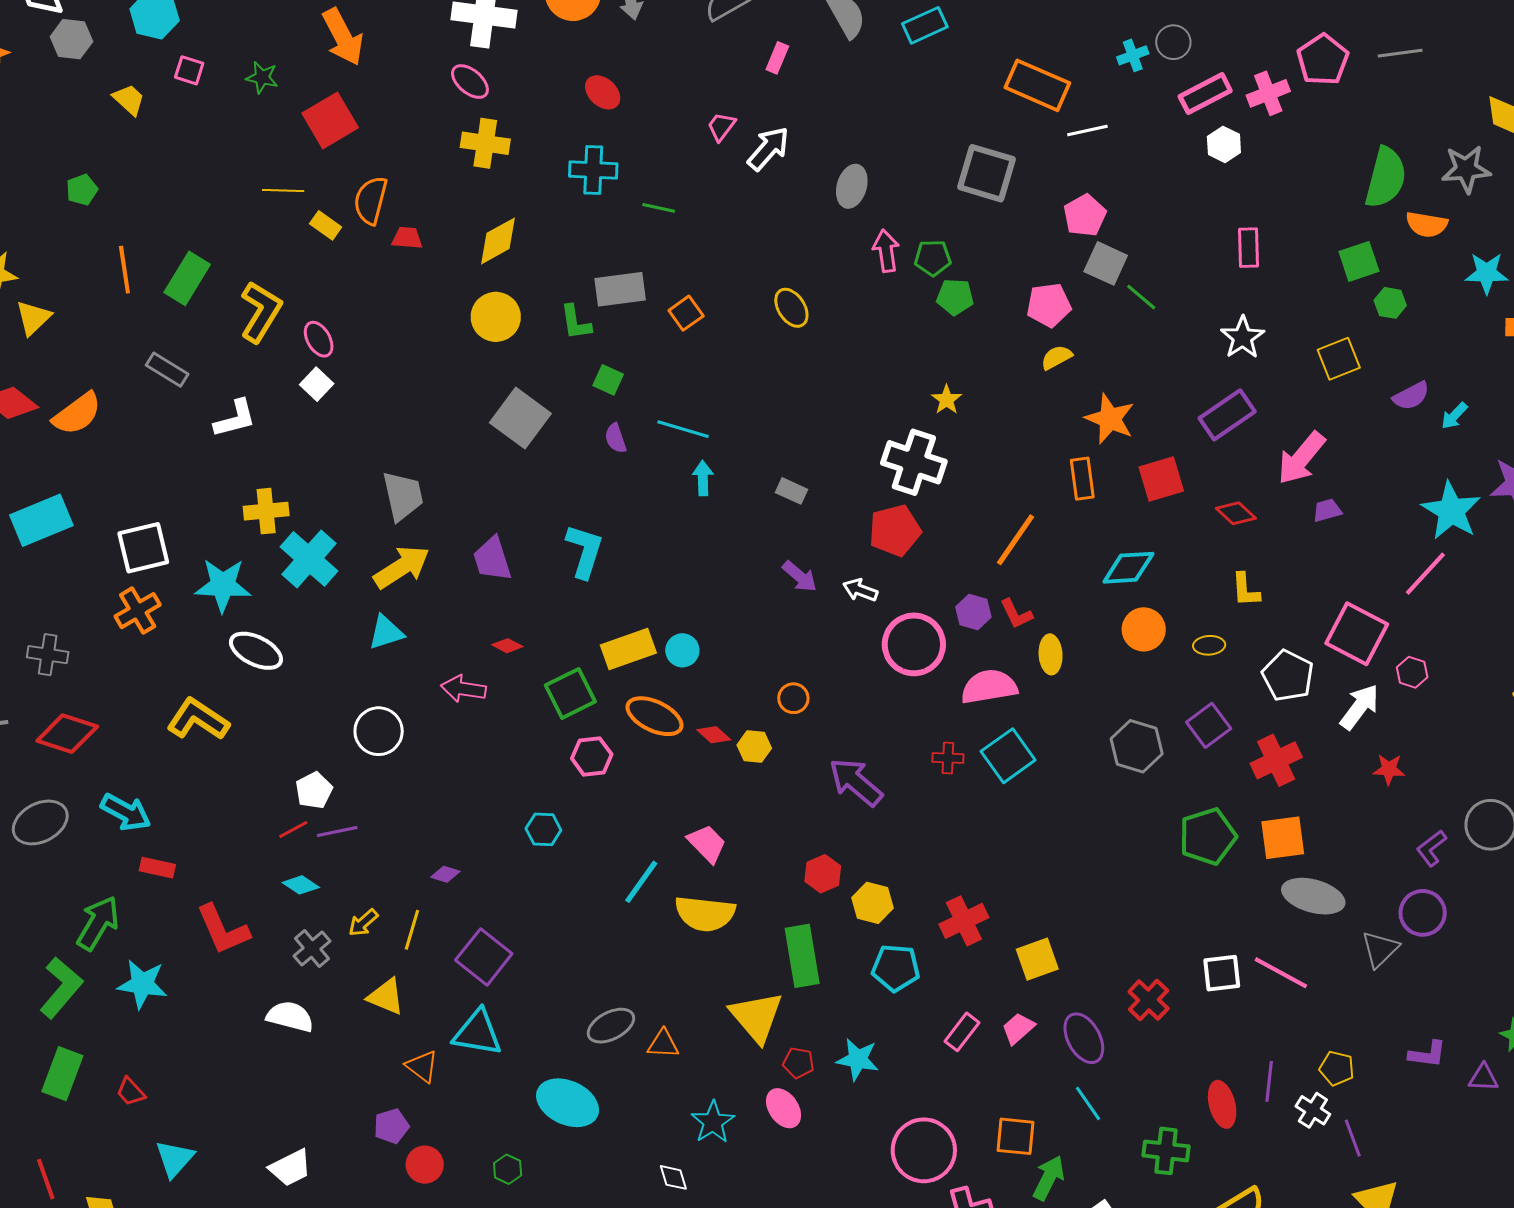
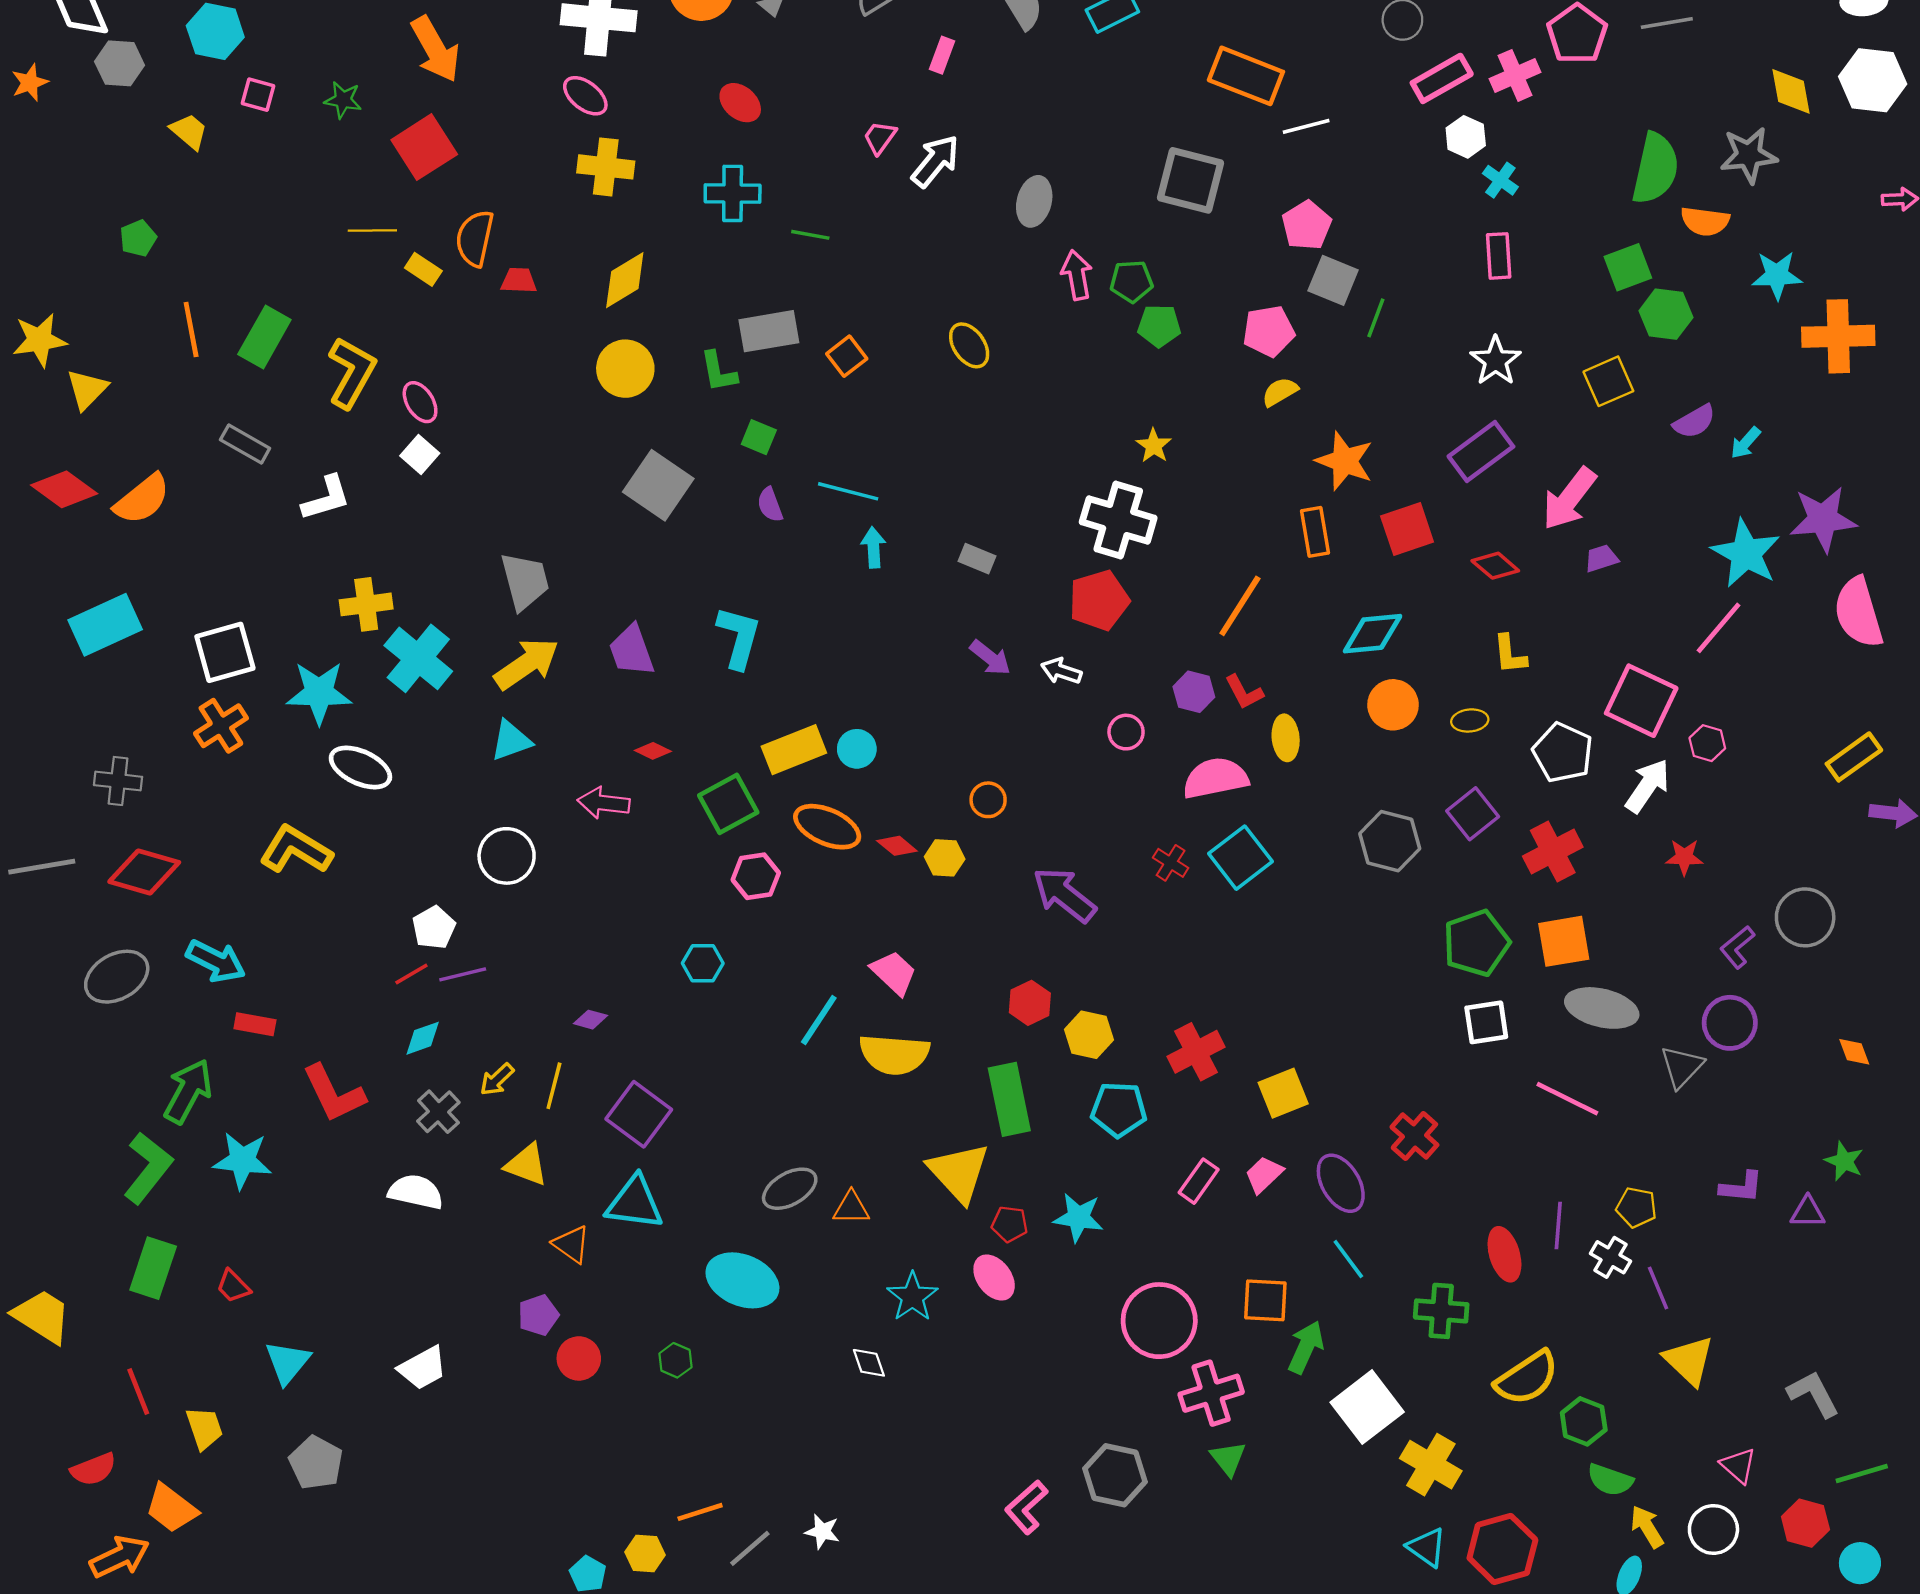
cyan cross: (1133, 55) -> (1500, 180), moved, turned -32
green line: (1141, 297) -> (1376, 318), turned 72
green hexagon: (1390, 303) -> (1666, 314), size x1.4
pink circle: (914, 644) -> (1126, 732), size x0.5
red cross: (948, 758) -> (1171, 863), turned 32
cyan diamond: (301, 885) -> (423, 1038), turned -51
white square: (1222, 973) -> (1486, 1022), moved

